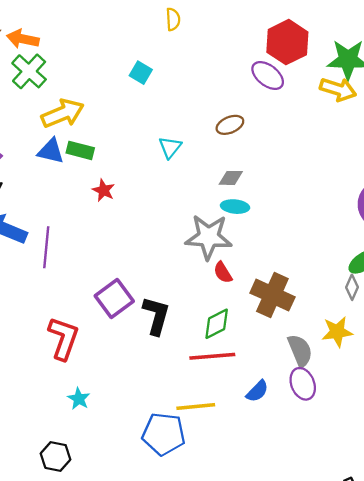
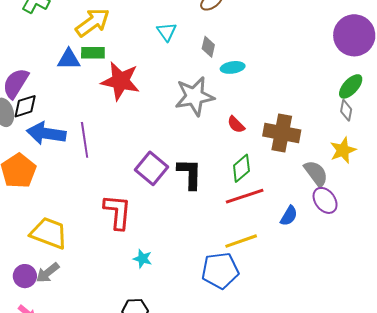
yellow arrow: (63, 113) -> (93, 22), moved
gray diamond: (231, 178) -> (208, 47), moved, turned -65
red star: (104, 190) -> (120, 81), size x2.0
gray star: (209, 237) -> (194, 96), moved

